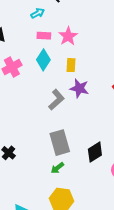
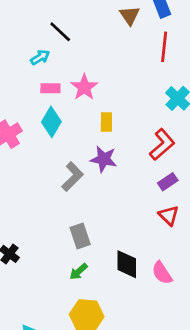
yellow rectangle: (71, 65) -> (106, 122), moved
gray rectangle: (60, 143) -> (80, 236), size x0.7
black diamond: (95, 152) -> (127, 264), moved, turned -55

